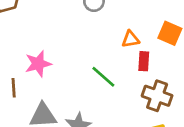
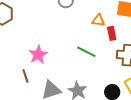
orange triangle: (131, 39) -> (98, 20), turned 32

